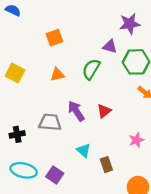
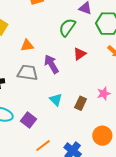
orange triangle: (57, 75) -> (27, 45), moved
red triangle: (104, 111) -> (80, 54), moved
brown rectangle: (106, 165) -> (81, 103), moved, turned 40

